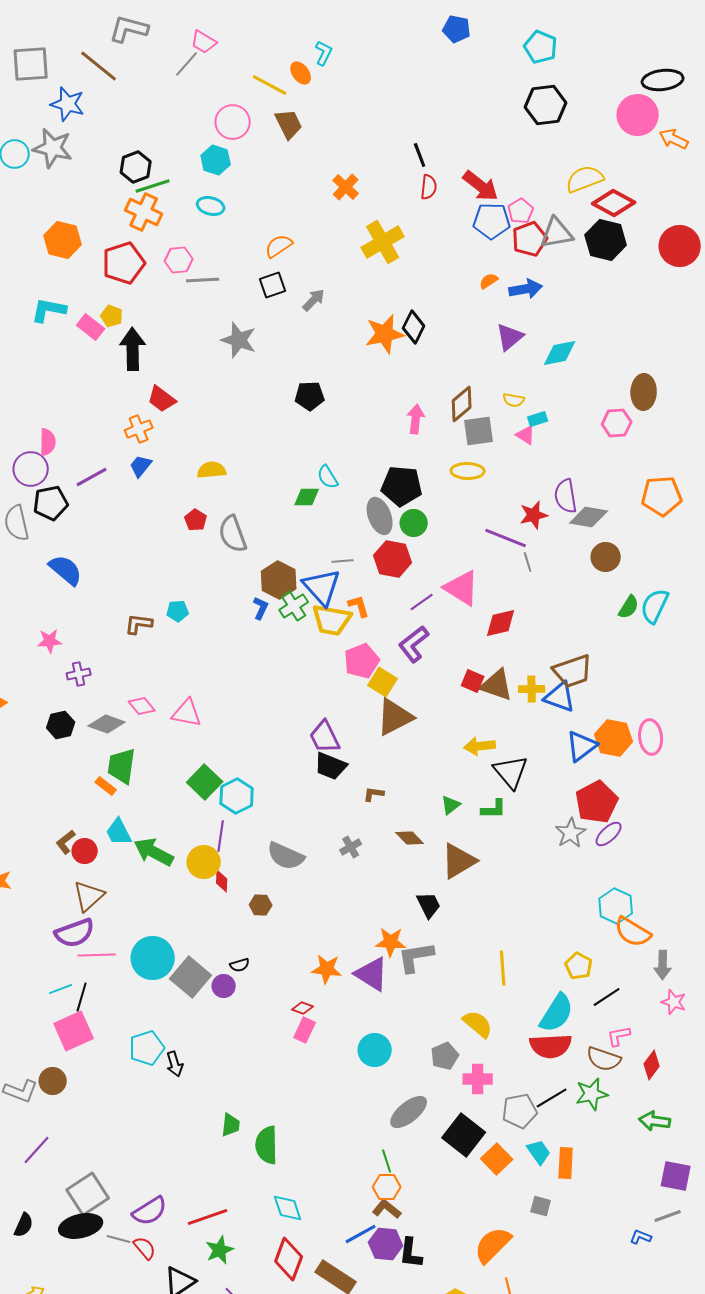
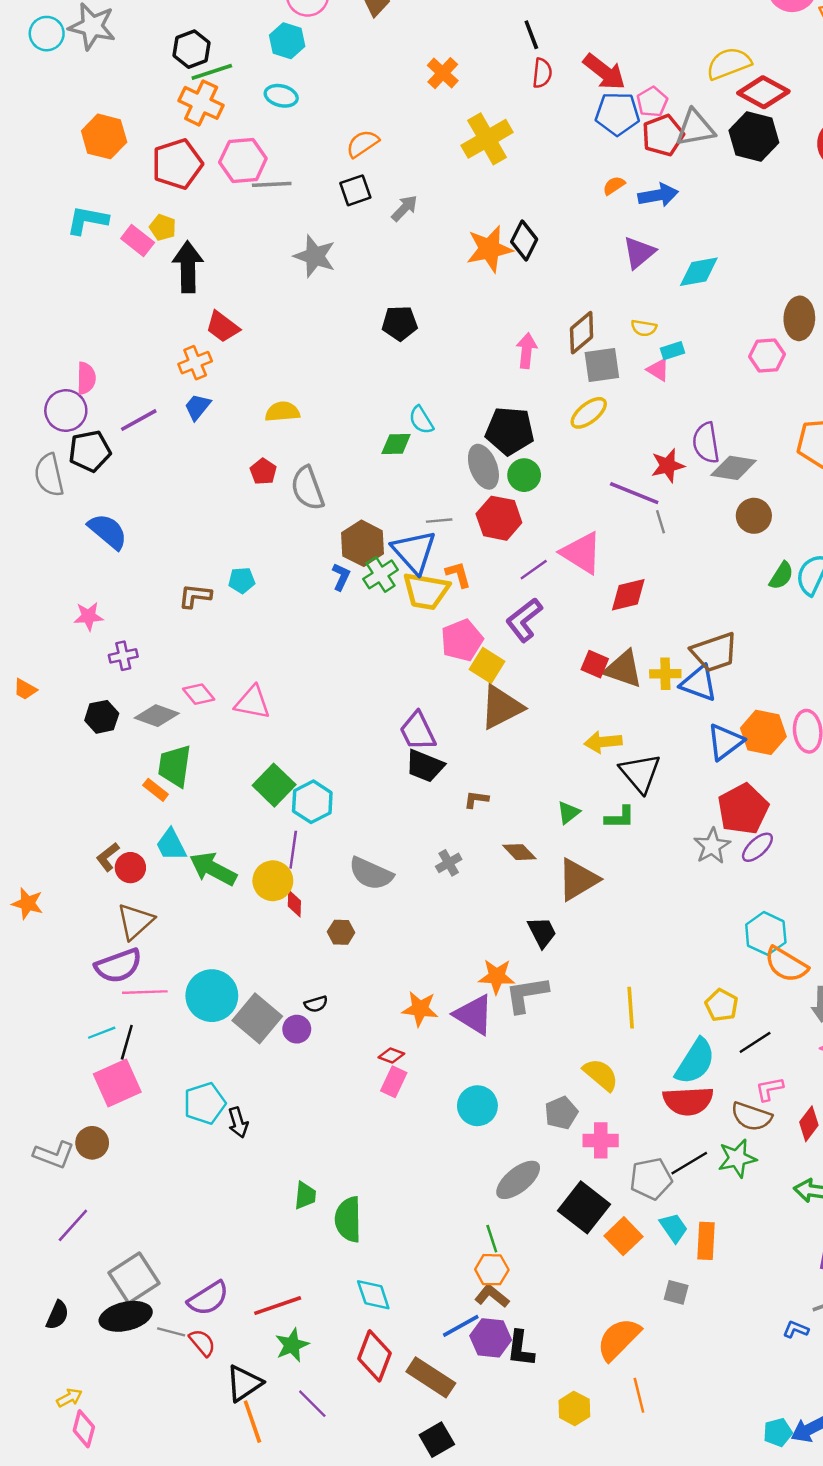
pink hexagon: (179, 260) -> (243, 160), size x1.4
yellow ellipse: (468, 471) -> (589, 413), turned -40

